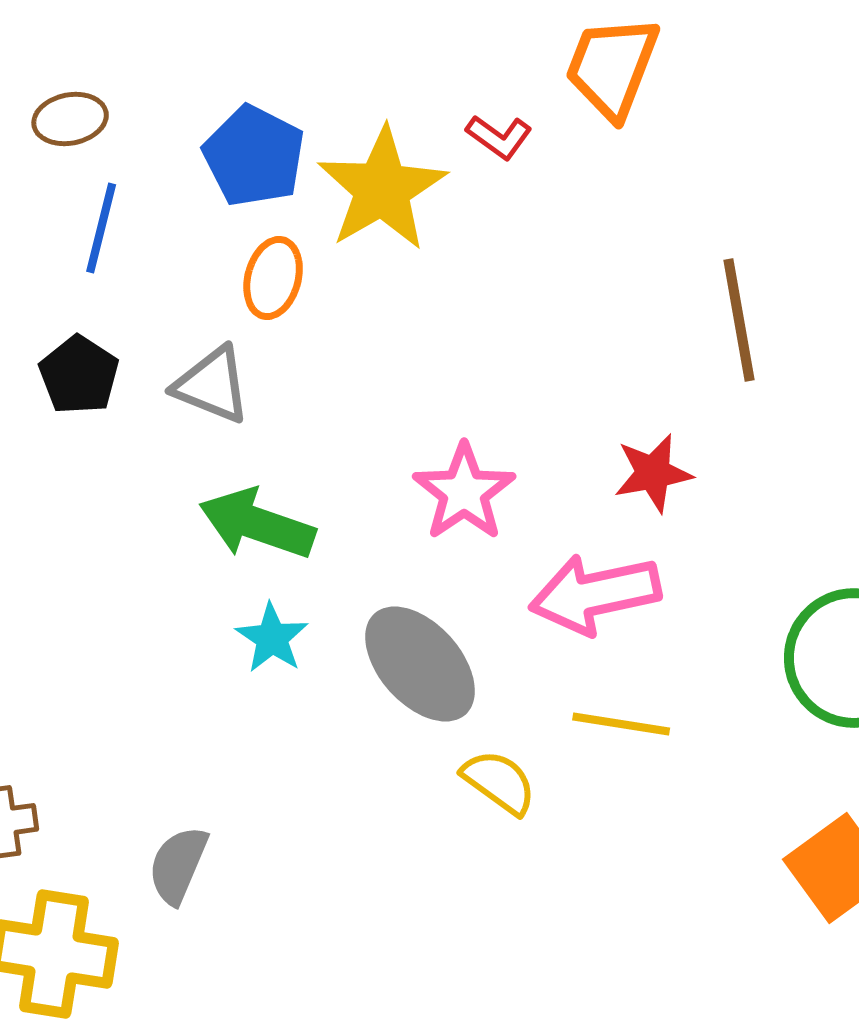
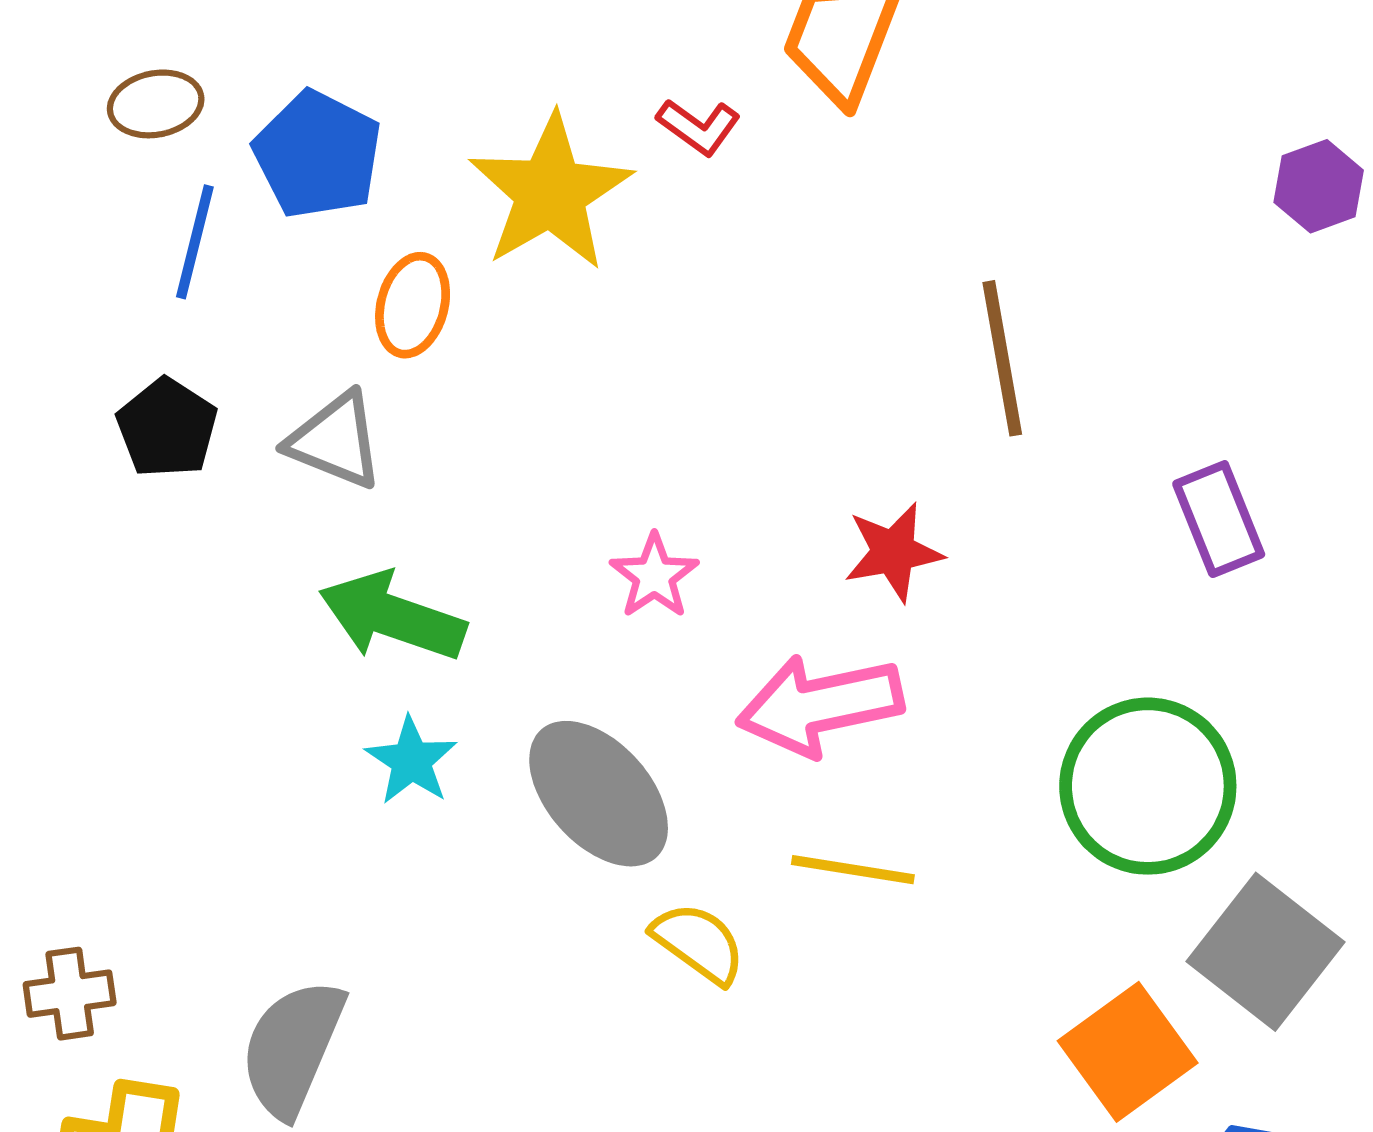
blue pentagon: (254, 156) -> (318, 155), moved
pink star: (464, 492) -> (654, 576), size x0.7
gray semicircle: (178, 865) -> (292, 1048), size x1.4

